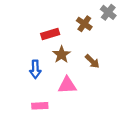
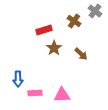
blue arrow: (35, 69) -> (18, 79), moved
pink triangle: (67, 85) -> (62, 95), moved

